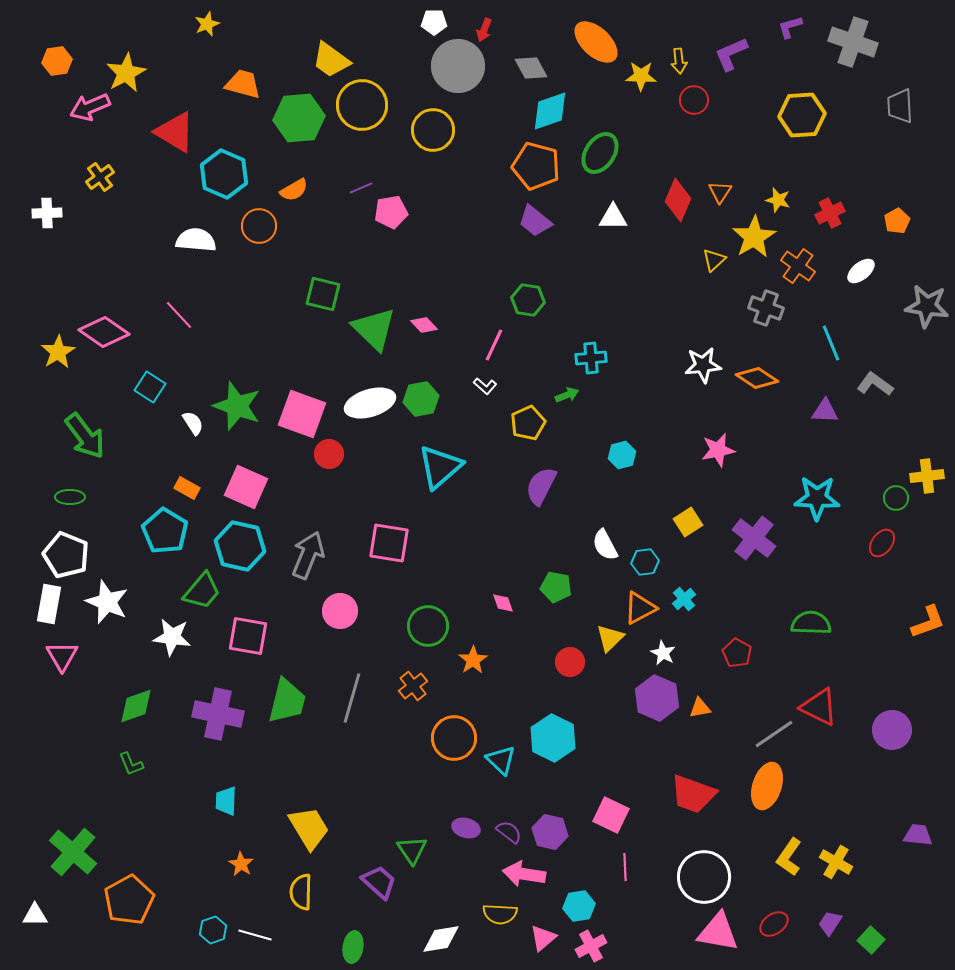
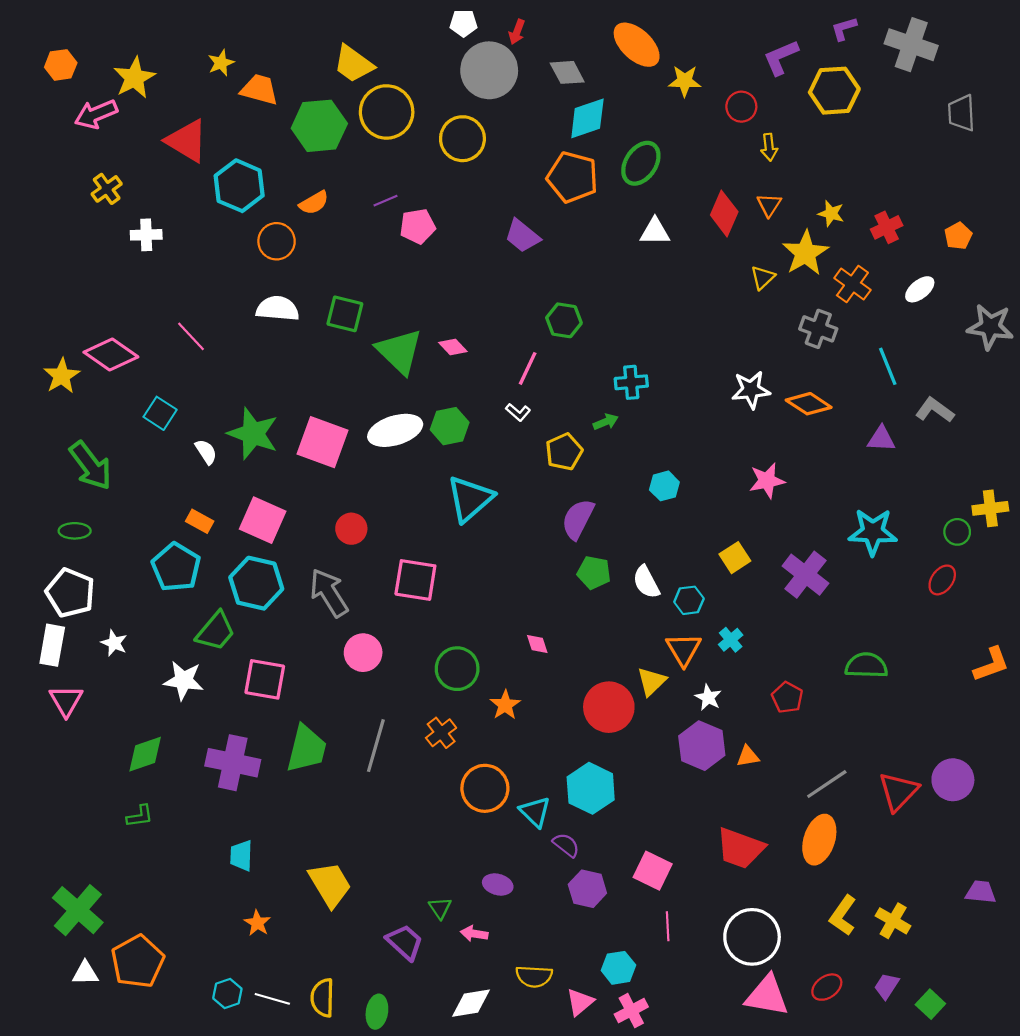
yellow star: (207, 24) -> (221, 63), moved
yellow arrow: (679, 61) -> (769, 147), moved
yellow hexagon: (802, 115) -> (834, 91), moved
white cross: (47, 213) -> (146, 235), moved
purple trapezoid: (535, 221) -> (522, 236), moved
white semicircle: (196, 240) -> (278, 309), moved
red circle: (329, 454) -> (351, 529), moved
gray arrow: (308, 555) -> (329, 593), turned -54
green pentagon: (556, 587) -> (594, 572), moved
white star: (107, 602) -> (114, 643), size x0.6
orange triangle: (640, 608) -> (684, 649), turned -33
red circle: (570, 662) -> (609, 707), size x1.6
red triangle: (819, 707) -> (898, 792), moved, turned 48
green L-shape: (131, 764) -> (140, 816), turned -76
purple semicircle: (509, 832) -> (566, 845), moved
green triangle: (412, 850) -> (440, 908), size x0.7
pink arrow: (524, 874) -> (474, 934), moved, size x0.6
yellow semicircle: (301, 892) -> (322, 998), moved
white triangle: (35, 915) -> (85, 973), moved

